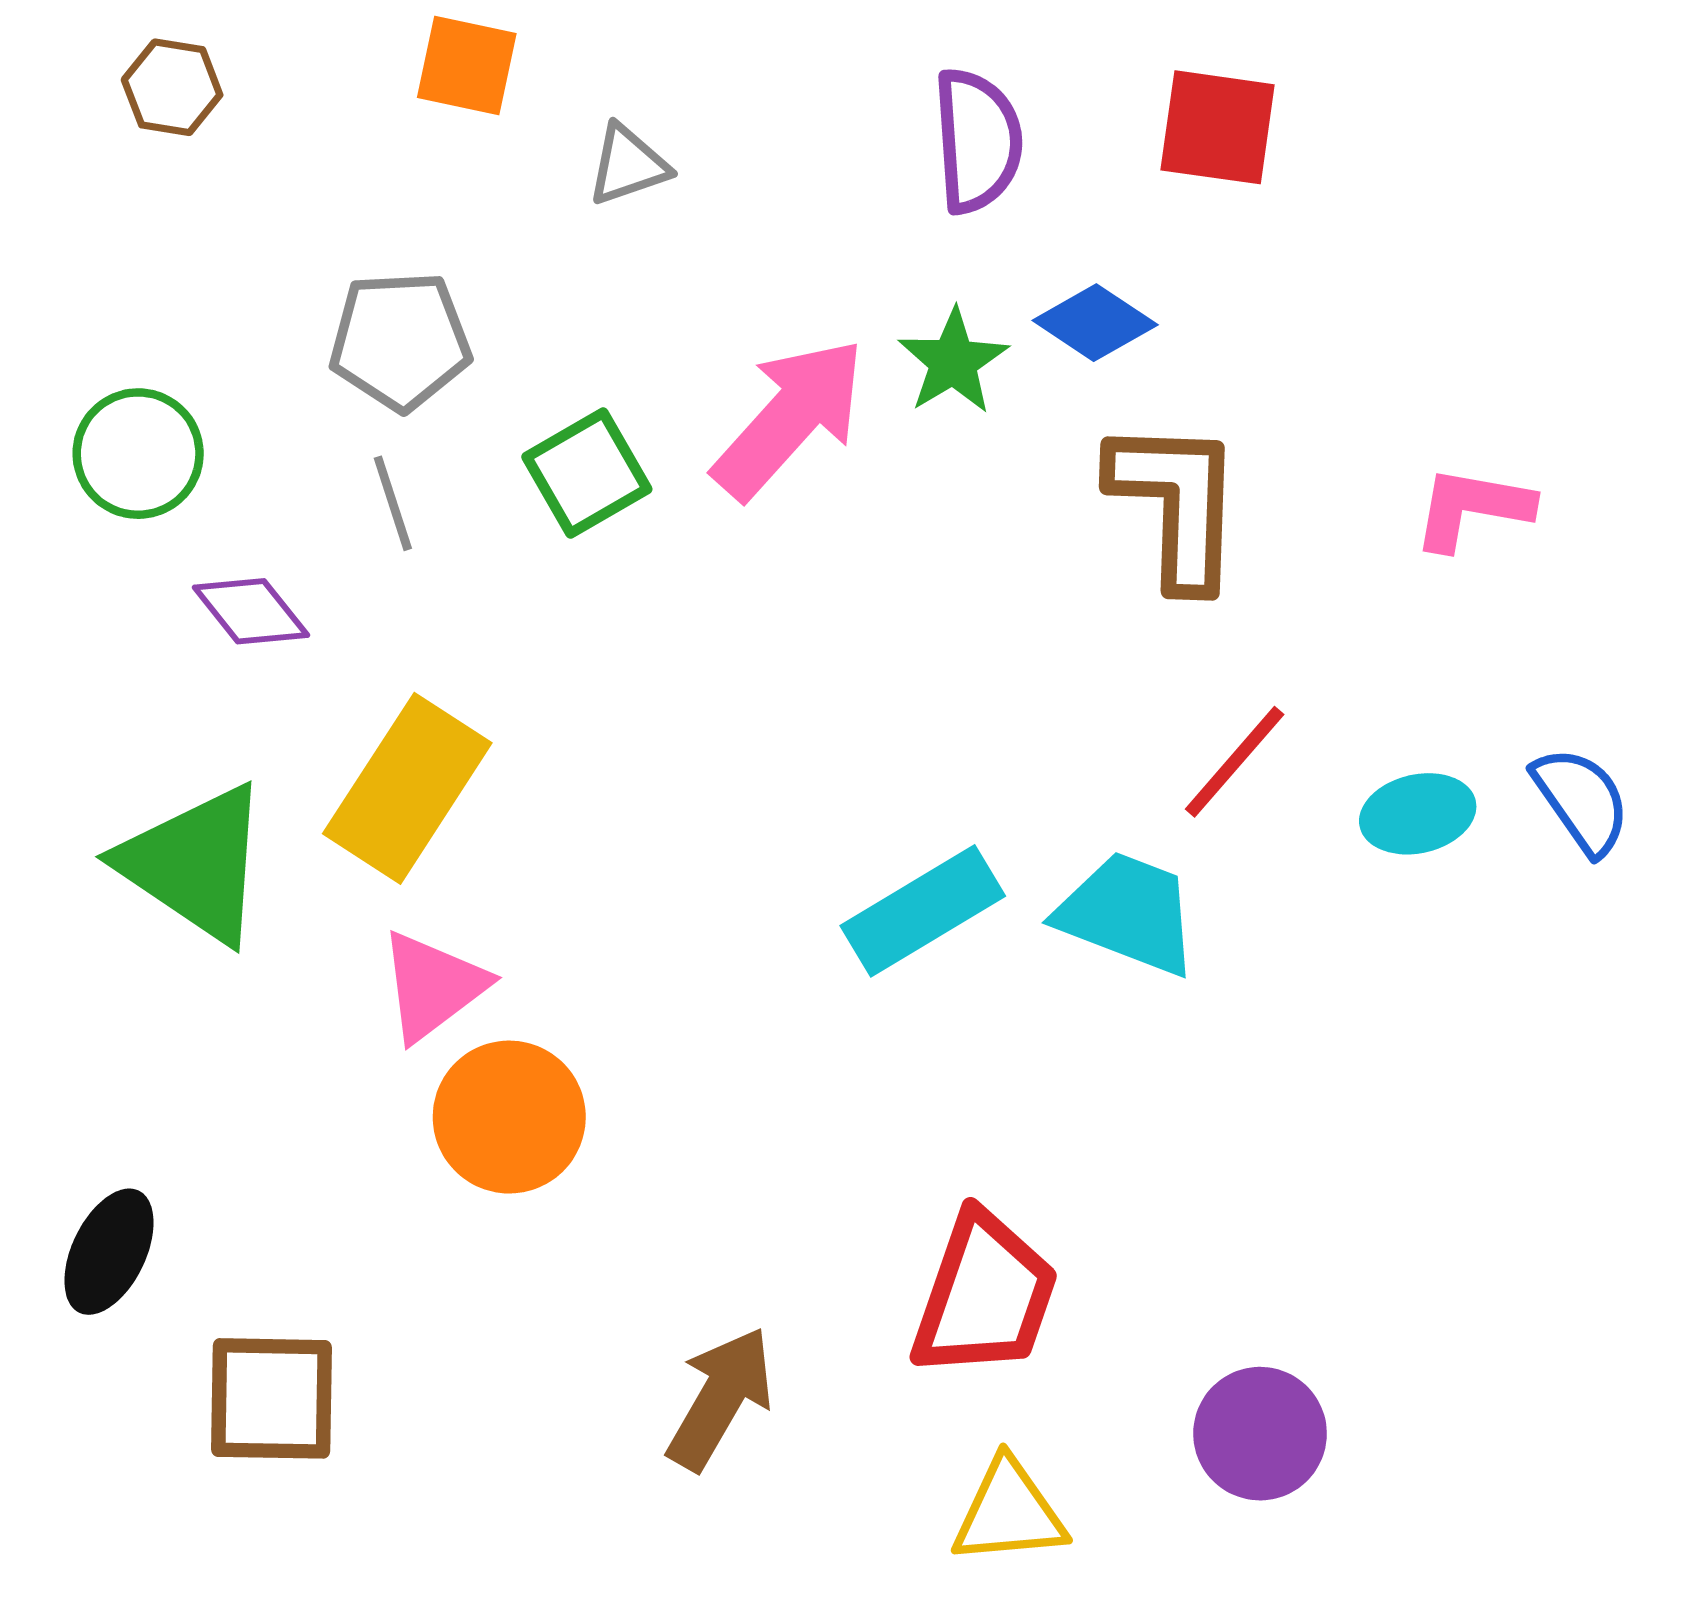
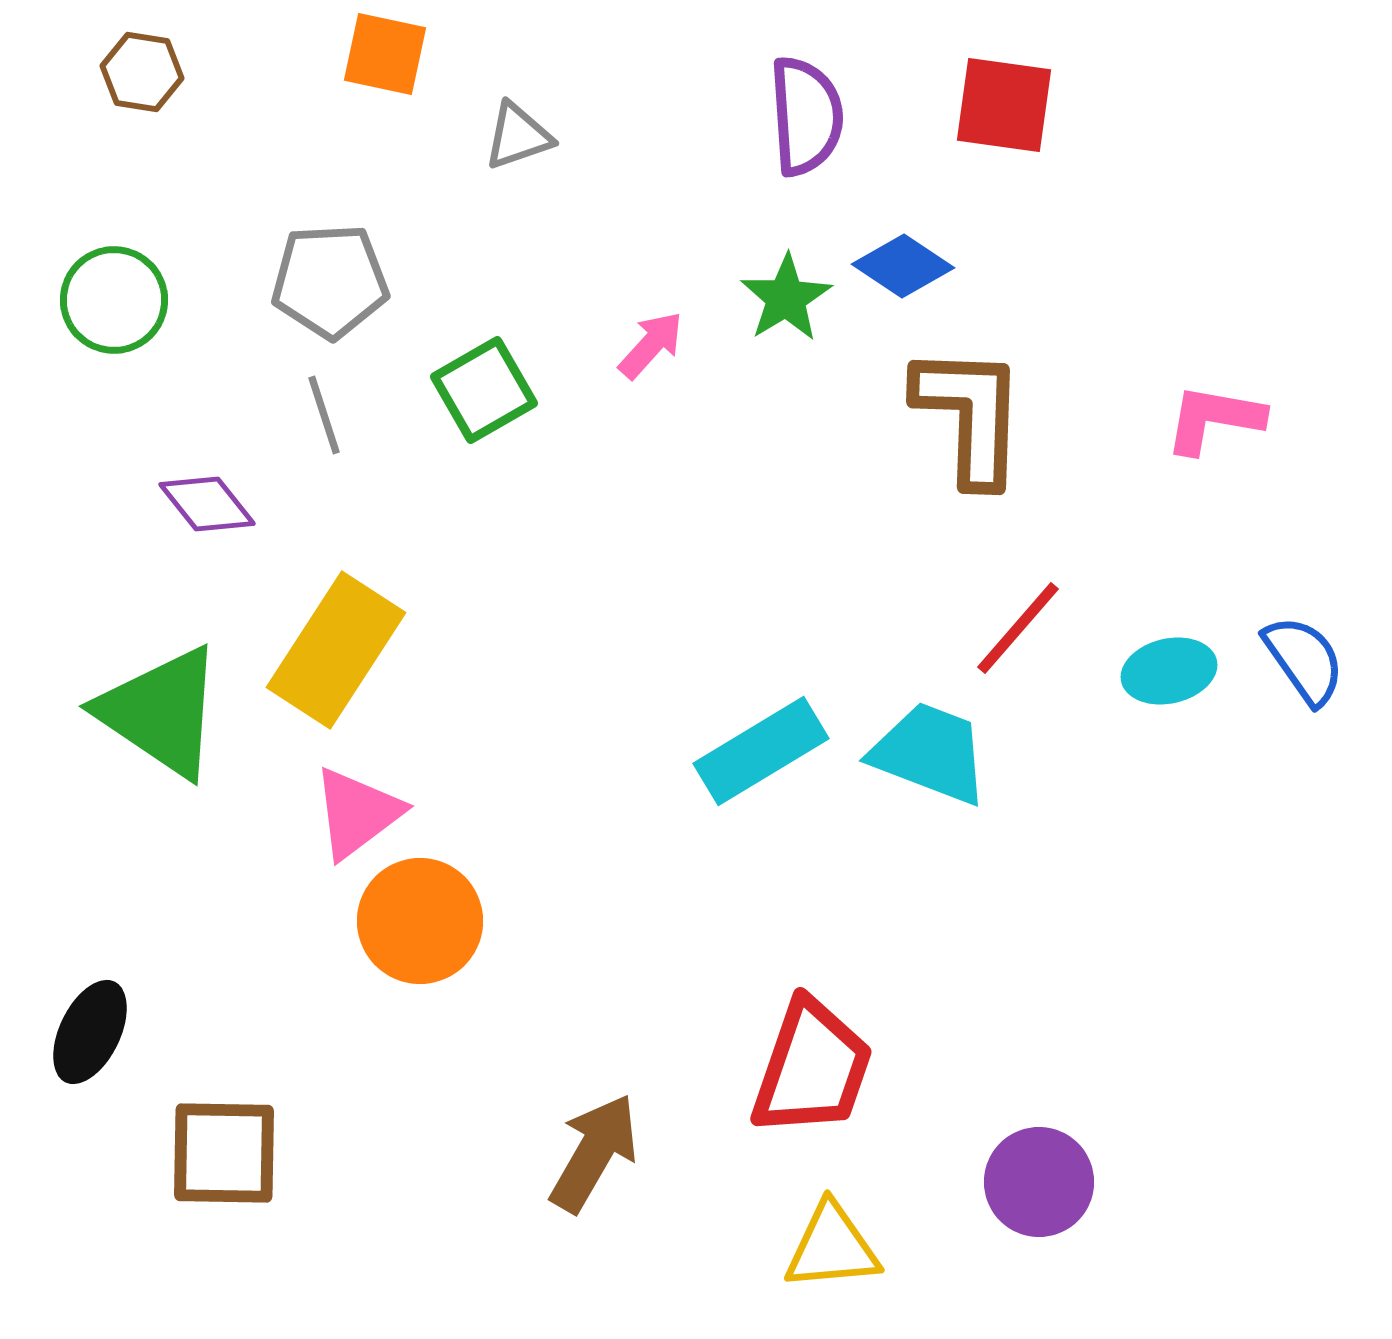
pink arrow: (789, 418) -> (651, 345), size x0.5
green circle: (138, 454) -> (114, 300), moved

